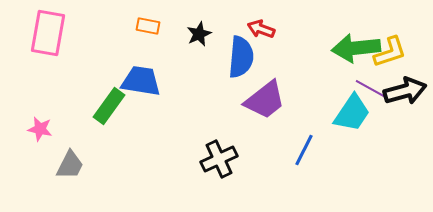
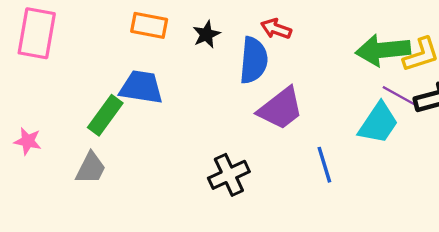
orange rectangle: (148, 26) -> (149, 25), size x1.4
blue line: (304, 150) -> (324, 165), turned -44
gray trapezoid: (70, 165) -> (91, 168), moved

